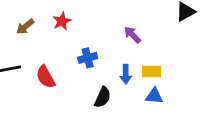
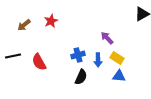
purple arrow: (132, 35) -> (107, 38), moved
blue cross: (88, 58) -> (78, 55), moved
yellow rectangle: (152, 71) -> (117, 58), turned 32

